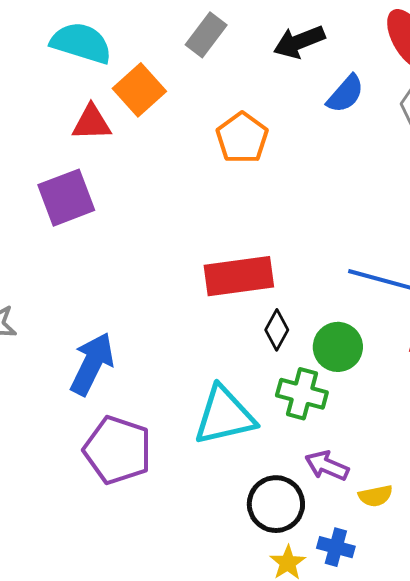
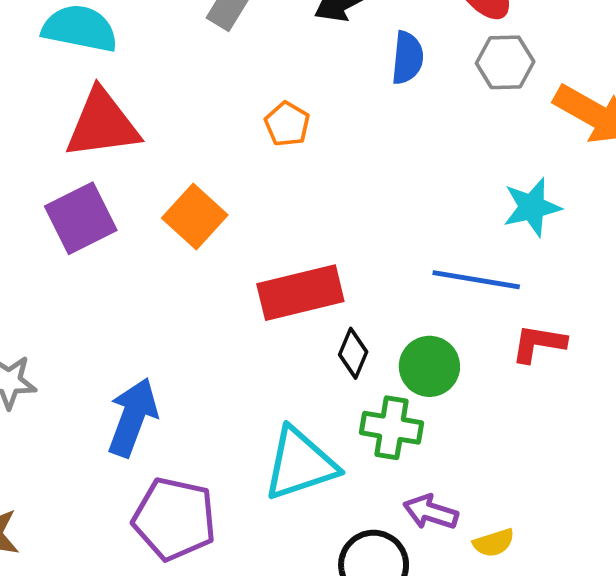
orange square: (139, 90) -> (195, 217), moved
blue semicircle: (345, 94) -> (407, 58), turned -30
red triangle: (92, 123) -> (102, 124), size x1.6
orange pentagon: (242, 138) -> (287, 124), size x0.7

